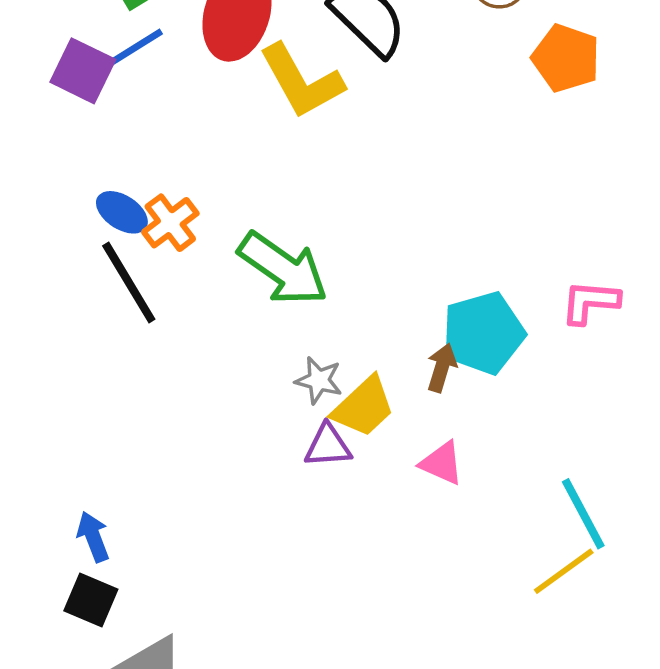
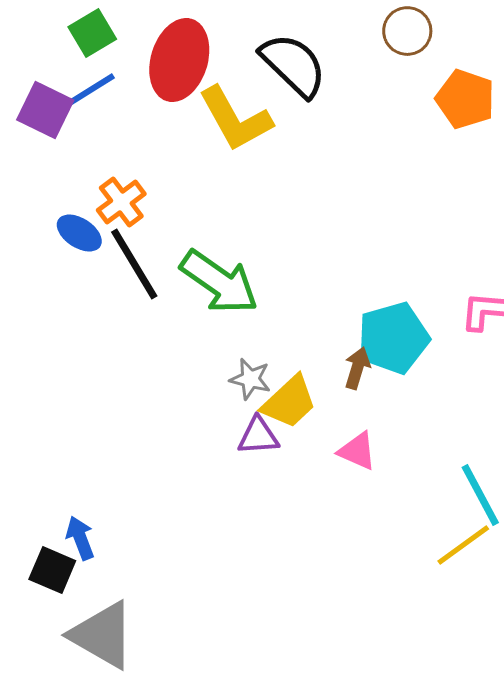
orange cross: (170, 223) -> (121, 202), moved
black line: (129, 283) -> (134, 264), moved
blue arrow: (93, 537) -> (80, 538), moved

